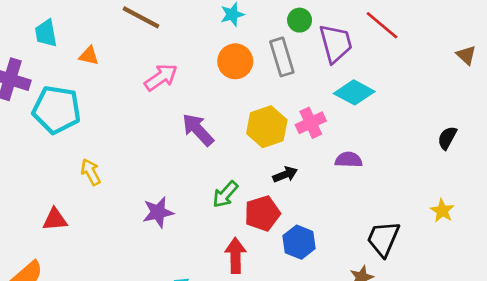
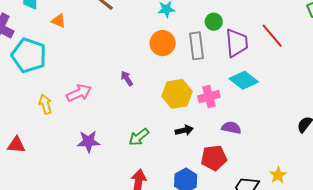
pink arrow: (161, 77) -> (79, 93), moved
purple arrow: (198, 130) -> (127, 78), moved, size x0.6
yellow star: (442, 211) -> (278, 175), moved
red pentagon: (262, 213) -> (214, 158), moved
red triangle: (55, 219) -> (16, 145), moved

